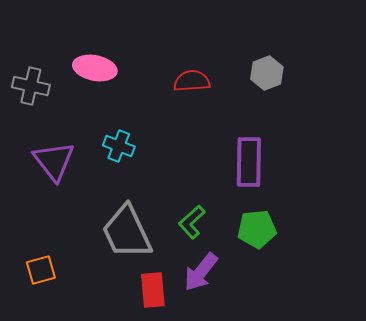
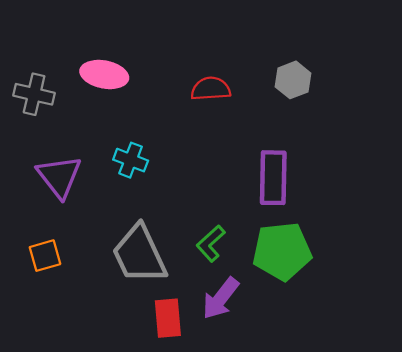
green pentagon: (257, 229) -> (282, 251), size x1.4
orange square: (41, 270) -> (45, 256), moved

